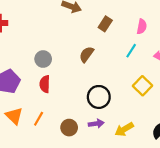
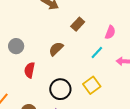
red semicircle: (45, 84) -> (30, 70), moved
yellow square: (143, 86) -> (92, 85), moved

